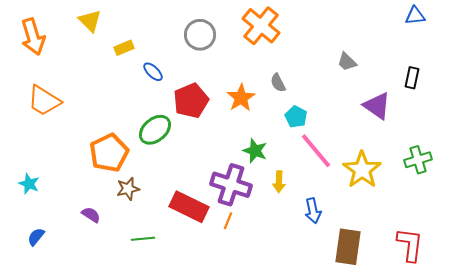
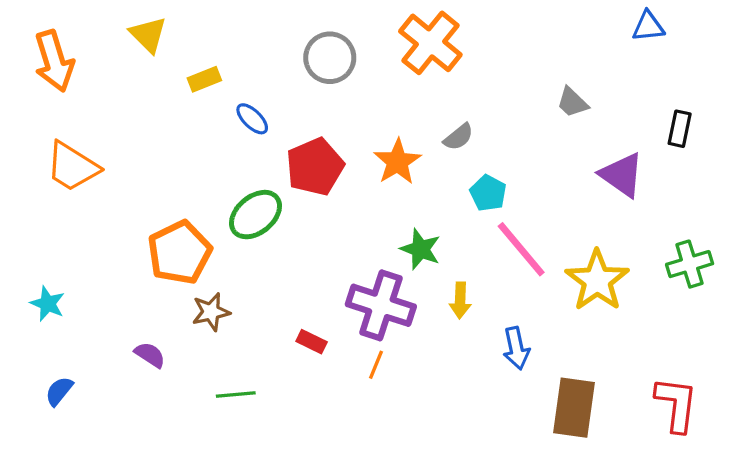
blue triangle: (415, 16) -> (648, 26), moved
gray semicircle: (278, 83) -> (458, 137), turned -102
red rectangle: (189, 207) -> (312, 342), size x0.5

